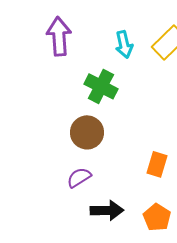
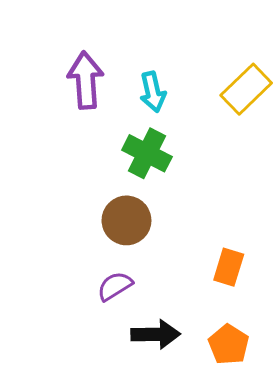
cyan arrow: (124, 44) -> (153, 92), moved

